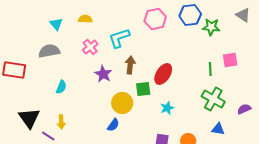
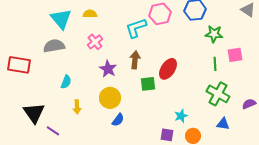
cyan triangle: (56, 24) -> (61, 19), size x1.6
green star: (211, 27) -> (214, 34), moved
cyan L-shape: (119, 38) -> (136, 28), moved
yellow circle: (122, 103) -> (110, 98), moved
cyan star: (167, 108) -> (181, 116), moved
yellow arrow: (61, 122) -> (77, 107), moved

